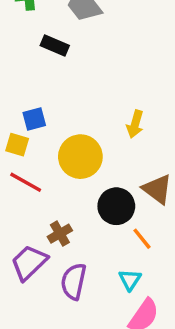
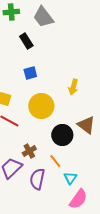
black rectangle: (55, 45) -> (26, 41), turned 35
blue square: (34, 119) -> (30, 73), moved
orange line: (142, 239) -> (55, 161), moved

